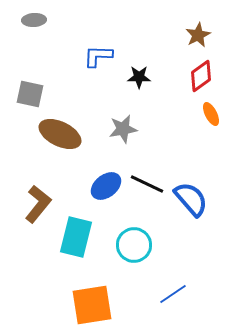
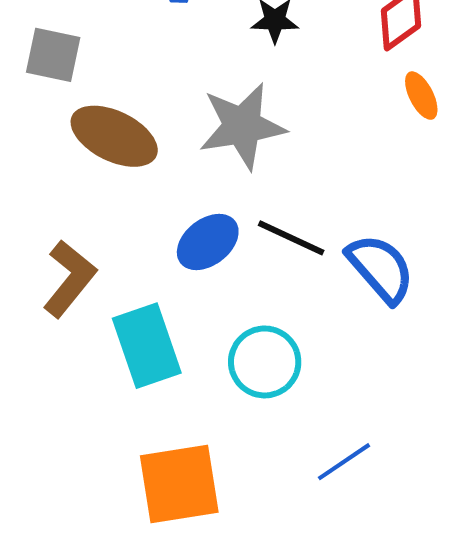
gray star: (123, 129) -> (242, 126), size x1.5
cyan rectangle: (76, 237) -> (147, 346), turned -33

